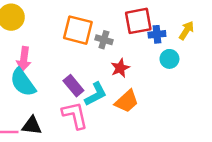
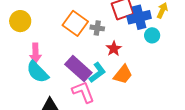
orange square: (78, 30) -> (75, 23), turned 30
blue cross: (157, 34) -> (139, 17), size x1.6
purple rectangle: (73, 86) -> (78, 68), size x1.5

